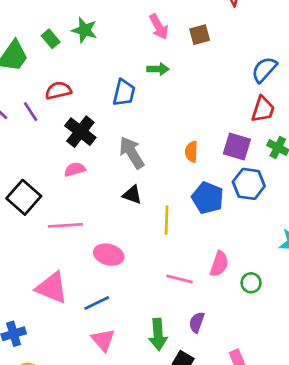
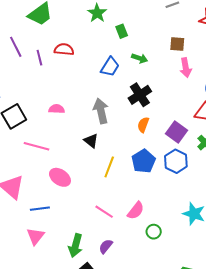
pink arrow: (159, 27) -> (186, 68), moved
green rectangle: (51, 39) -> (122, 31), moved
black cross: (80, 132) -> (140, 95), moved

